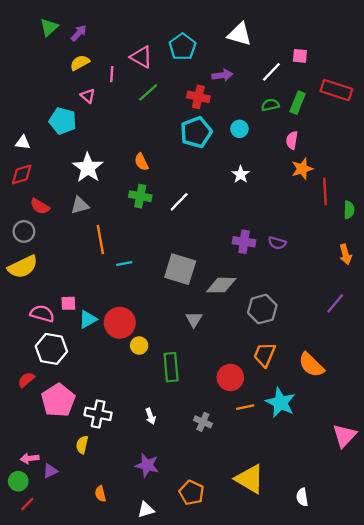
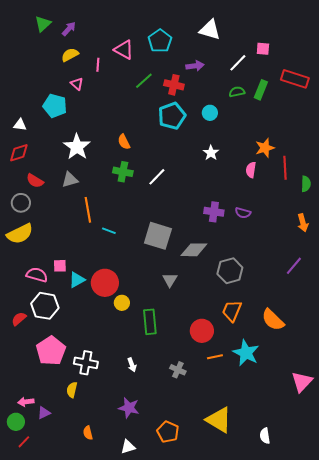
green line: (148, 92) -> (144, 81), moved
pink semicircle: (292, 140) -> (251, 170), moved
cyan line: (124, 263) -> (109, 231), turned 32
red semicircle: (26, 380) -> (19, 319), moved

